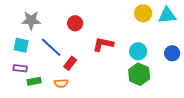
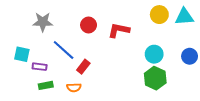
red L-shape: (103, 44) -> (119, 30), moved
cyan square: (21, 45) -> (22, 54), moved
purple rectangle: (20, 68) -> (40, 67), moved

